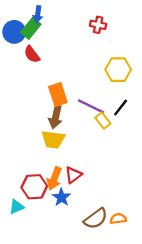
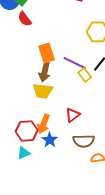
red triangle: (73, 175) -> (73, 115), moved
cyan triangle: (17, 207) -> (24, 153), moved
brown semicircle: (96, 219) -> (84, 141), moved, turned 35

